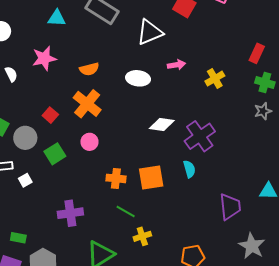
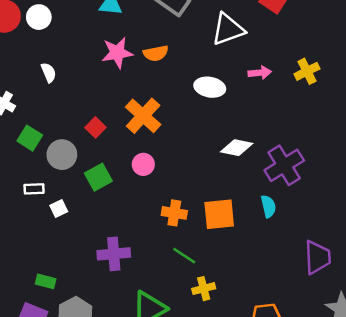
pink star: (44, 58) -> (117, 53), moved
orange semicircle: (89, 69) -> (156, 53), moved
yellow cross: (215, 79) -> (307, 71), moved

